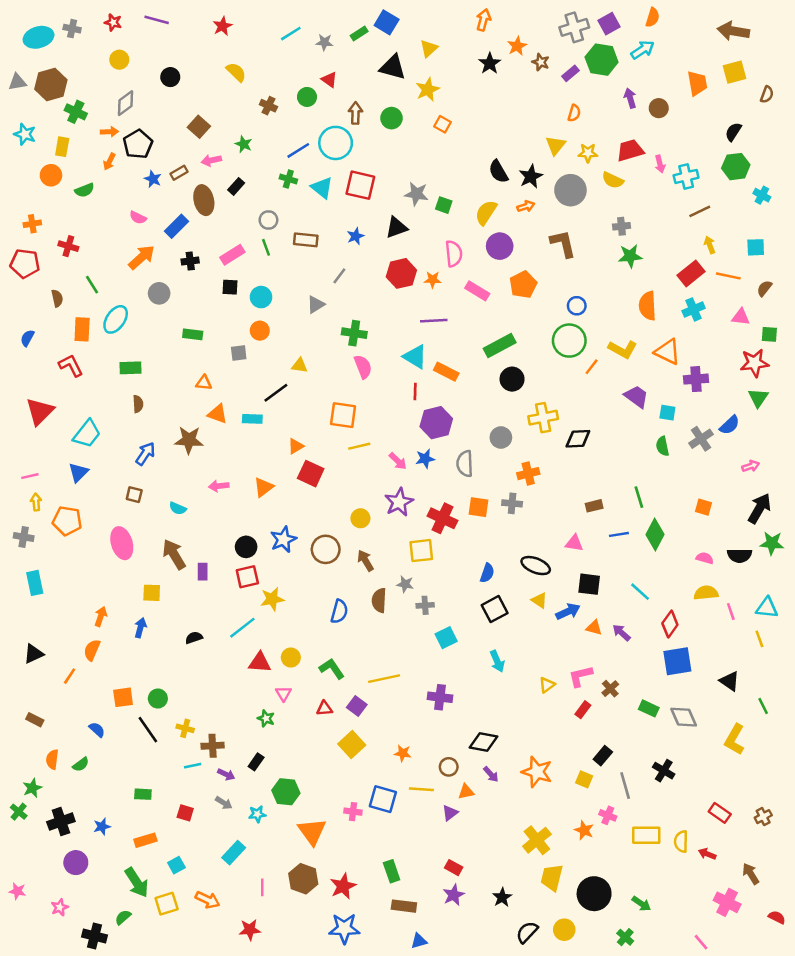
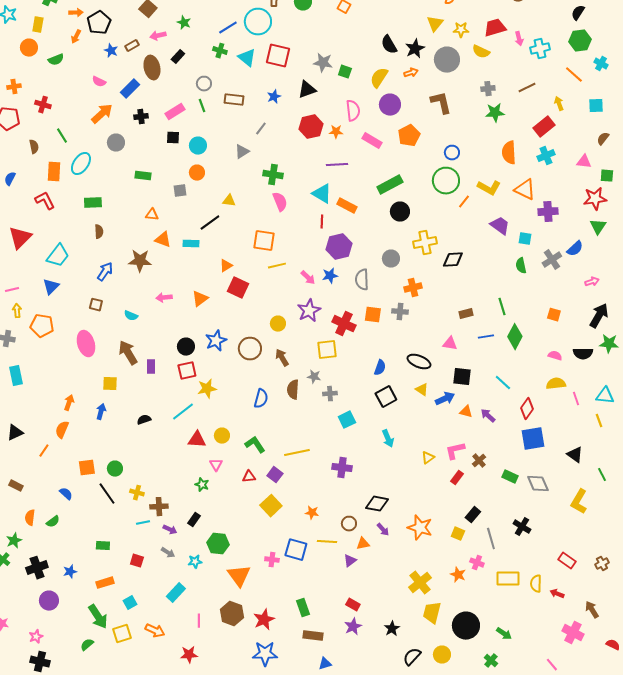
brown line: (700, 211) -> (527, 88), moved
orange line: (728, 276) -> (574, 75), moved, turned 30
black cross: (94, 936) -> (40, 662), moved

